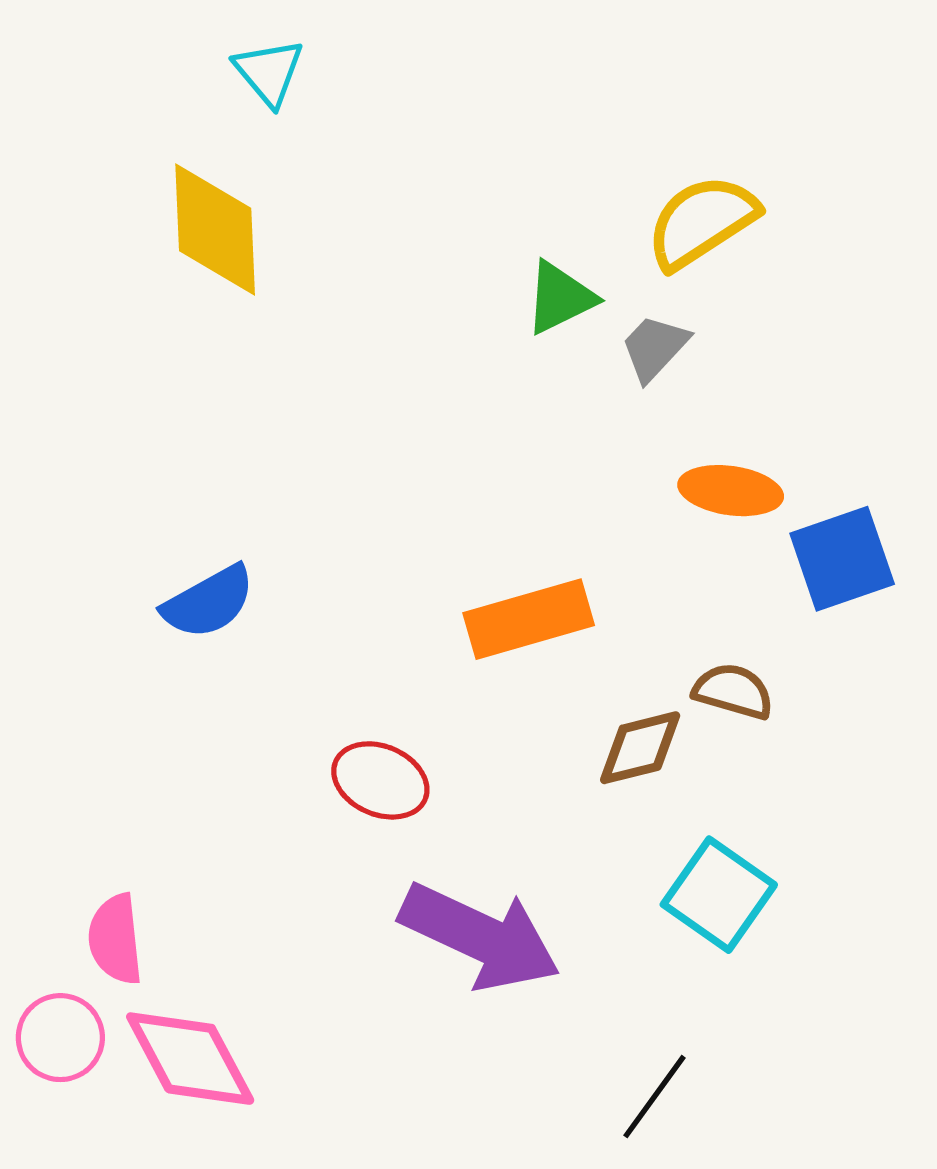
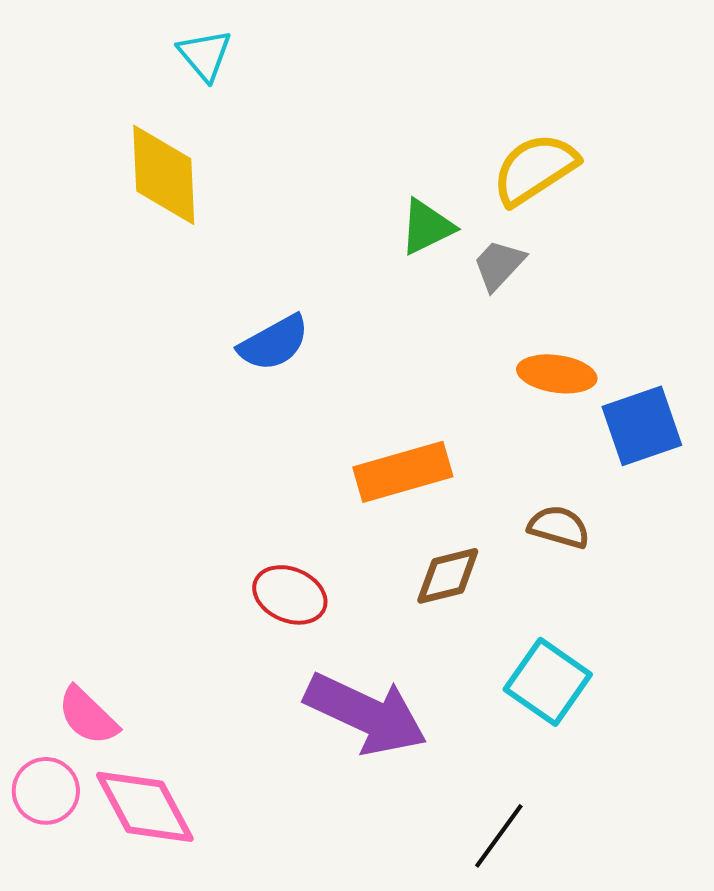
blue semicircle: (209, 602) -> (274, 343), moved
brown diamond: (640, 748) -> (448, 576), moved
pink semicircle: (115, 939) -> (88, 716), turned -40

